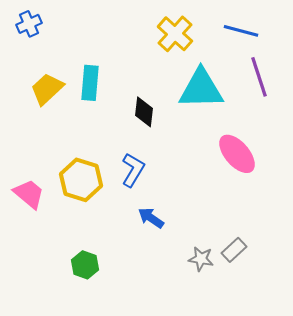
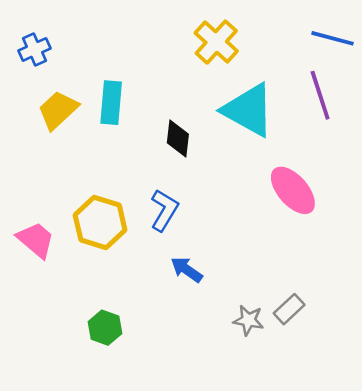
blue cross: (29, 24) -> (34, 49), moved
blue line: (241, 31) -> (332, 38), moved
cyan triangle: (201, 89) -> (248, 110), turned 30

